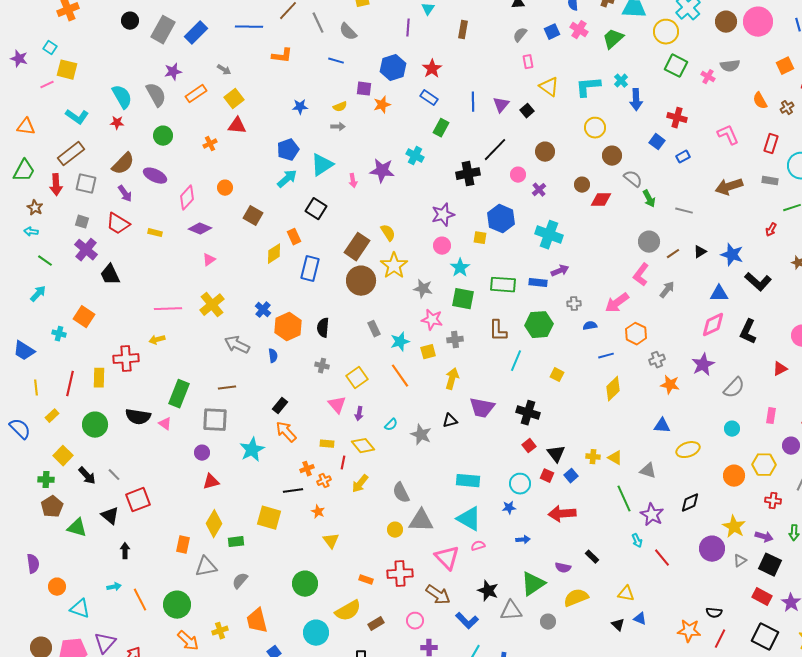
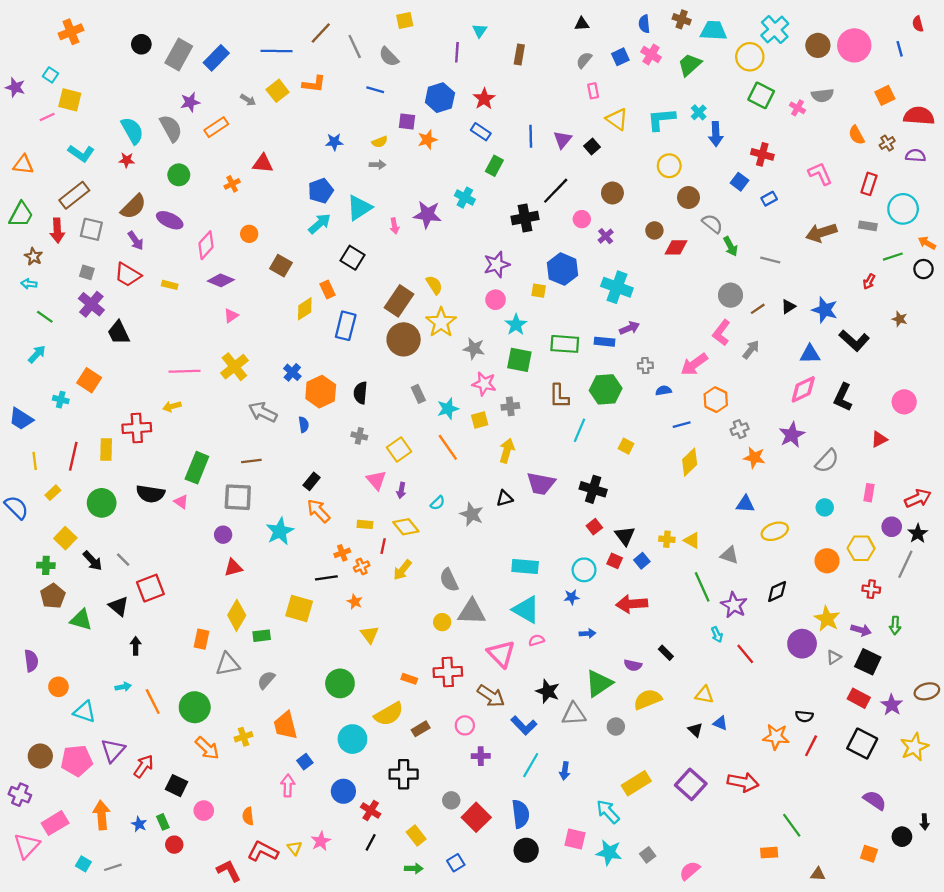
yellow square: (234, 99) -> (278, 91), moved

